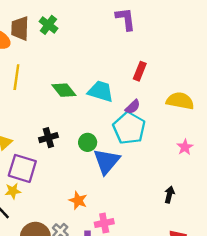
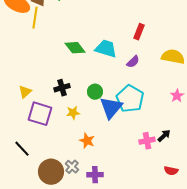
yellow line: (16, 77) -> (35, 18), moved
cyan pentagon: (129, 128) -> (130, 99), moved
yellow star: (13, 191) -> (73, 113), moved
black arrow: (169, 195) -> (164, 136), turned 32
pink cross: (104, 223) -> (147, 141), moved

